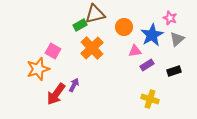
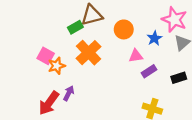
pink star: (170, 18) -> (174, 20), size x1.6
blue star: (152, 35) -> (155, 38), size x0.6
orange star: (38, 69) -> (57, 66), moved, size x0.7

